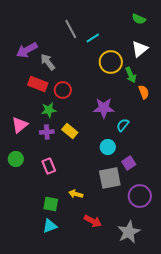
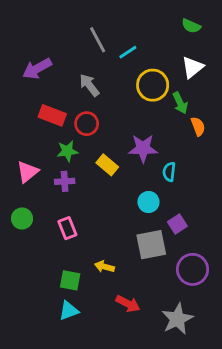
gray arrow: (48, 62) -> (89, 85), moved
cyan semicircle: (123, 125) -> (169, 172), turned -32
yellow rectangle: (70, 131) -> (107, 165), moved

